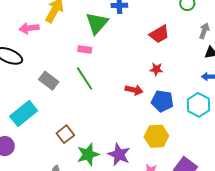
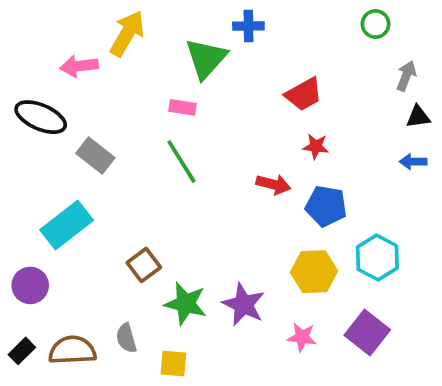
red trapezoid: (159, 34) -> (304, 94), moved
gray rectangle: (49, 81) -> (95, 155), moved
cyan hexagon: (198, 105) -> (377, 258), moved
green star: (88, 154) -> (186, 304), turned 30

